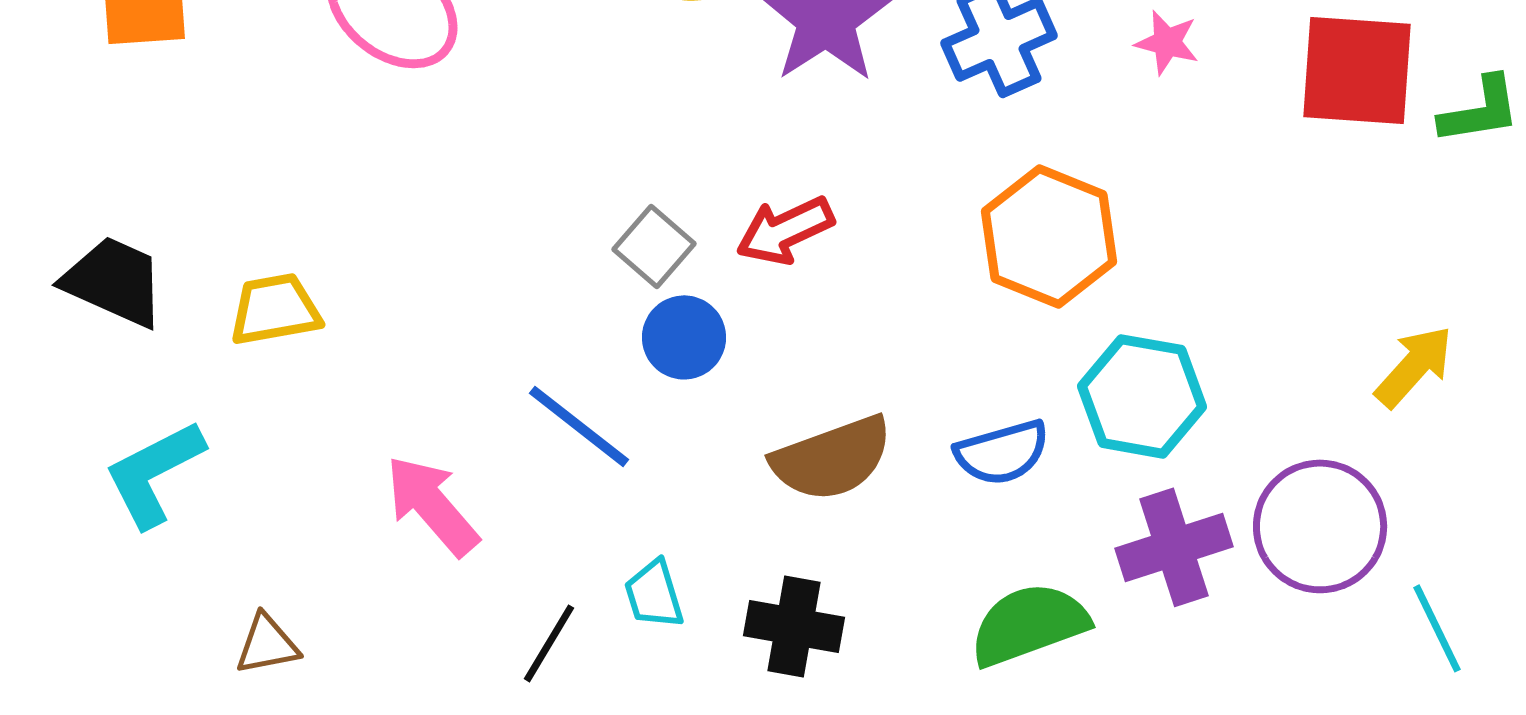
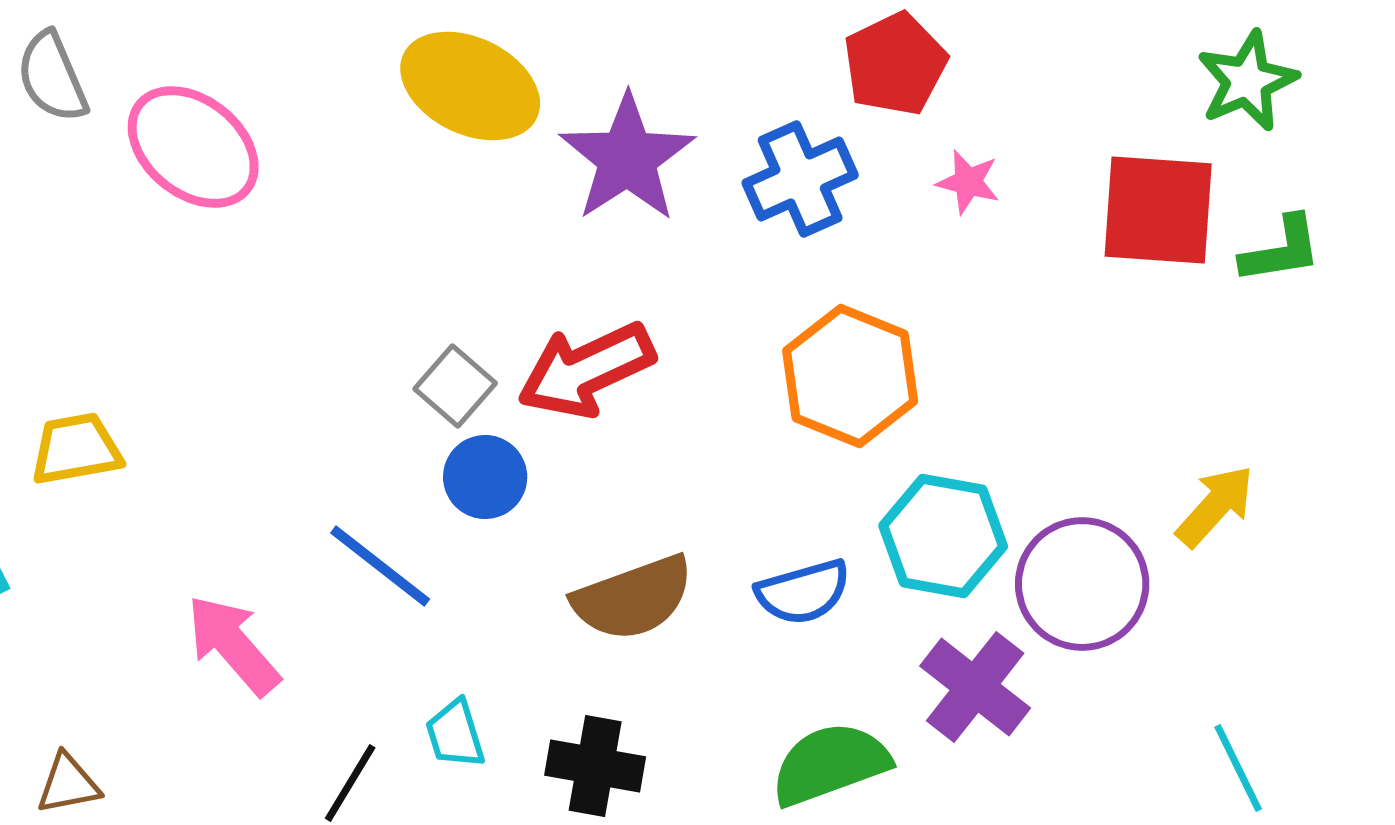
red arrow: (785, 230) -> (586, 370), size x1.4
purple circle: (1320, 526) -> (1082, 584), moved
purple cross: (1174, 547) -> (975, 687), turned -34

